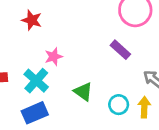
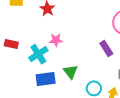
blue rectangle: (35, 113) -> (46, 79), moved

